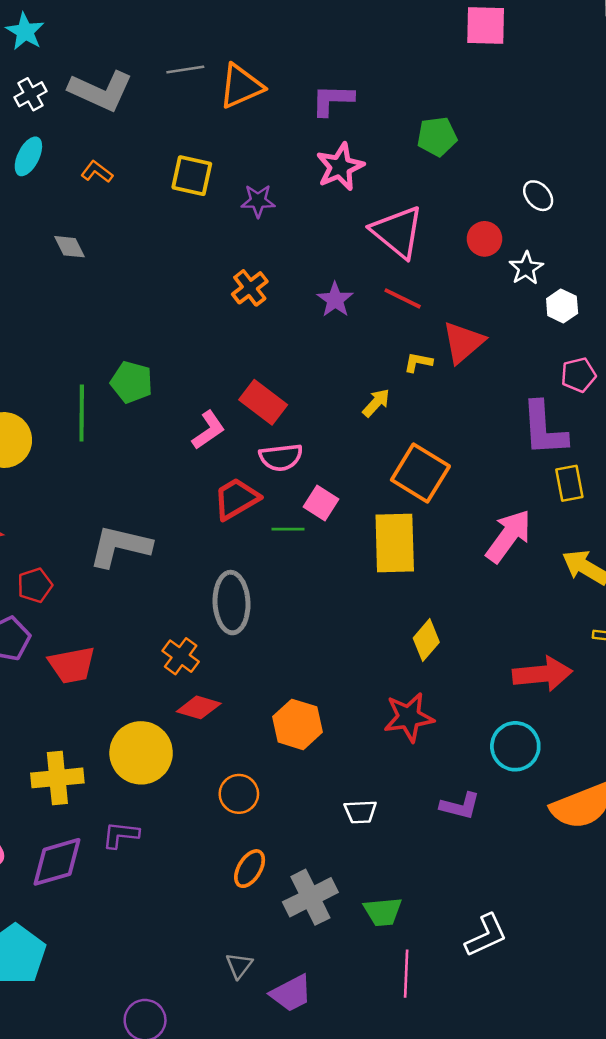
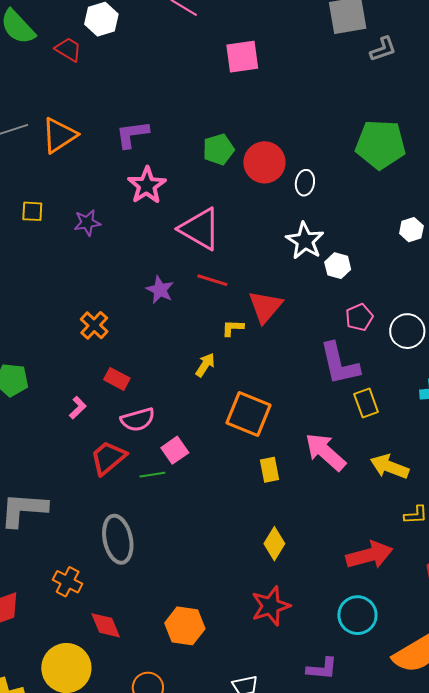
yellow square: (192, 176) -> (32, 211), size x0.7
white ellipse: (538, 196) -> (305, 183), turned 60
red circle: (484, 239) -> (264, 162), moved, size x1.5
white star: (526, 268) -> (305, 241), size x1.4
orange cross: (250, 288) -> (94, 325), moved
red rectangle: (263, 402) -> (117, 379), size x0.7
pink L-shape: (208, 430) -> (78, 408), size x0.7
pink square: (321, 503) -> (175, 450), turned 32
pink arrow: (509, 536) -> (325, 452), turned -75
yellow rectangle: (395, 543) -> (269, 470), moved, size x0.5
orange cross: (181, 656) -> (68, 582), moved
red diamond: (199, 707) -> (106, 625), turned 60

